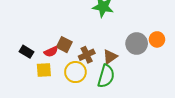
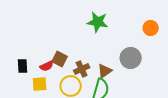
orange circle: (157, 39) -> (151, 28), moved
black rectangle: (27, 52) -> (23, 66), turned 56

